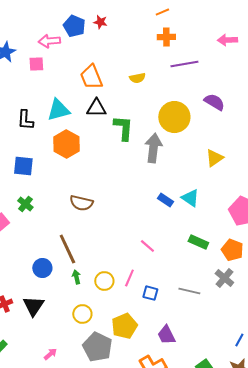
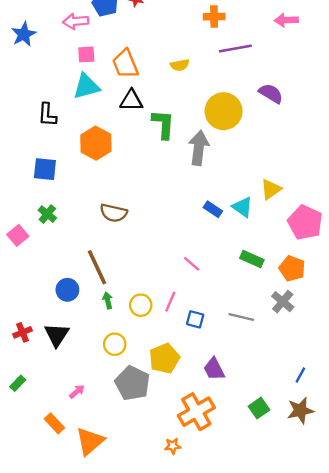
pink square: (36, 64) -> (86, 54), moved
cyan triangle: (58, 110) -> (86, 86), moved
yellow triangle: (214, 158) -> (271, 189), moved

